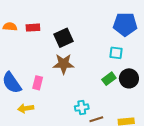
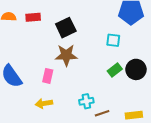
cyan square: (116, 53) -> (113, 40), moved
pink rectangle: (38, 83) -> (48, 76), moved
yellow arrow: (26, 108) -> (44, 103), moved

